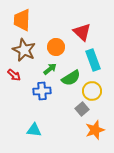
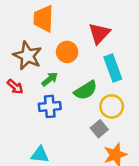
orange trapezoid: (22, 20) -> (44, 19), moved
red triangle: (82, 32) -> (99, 33), turned 30
green arrow: (50, 69) -> (50, 79), moved

